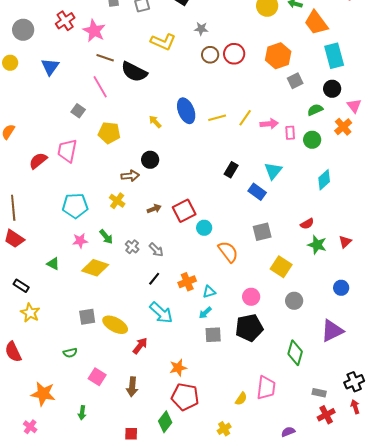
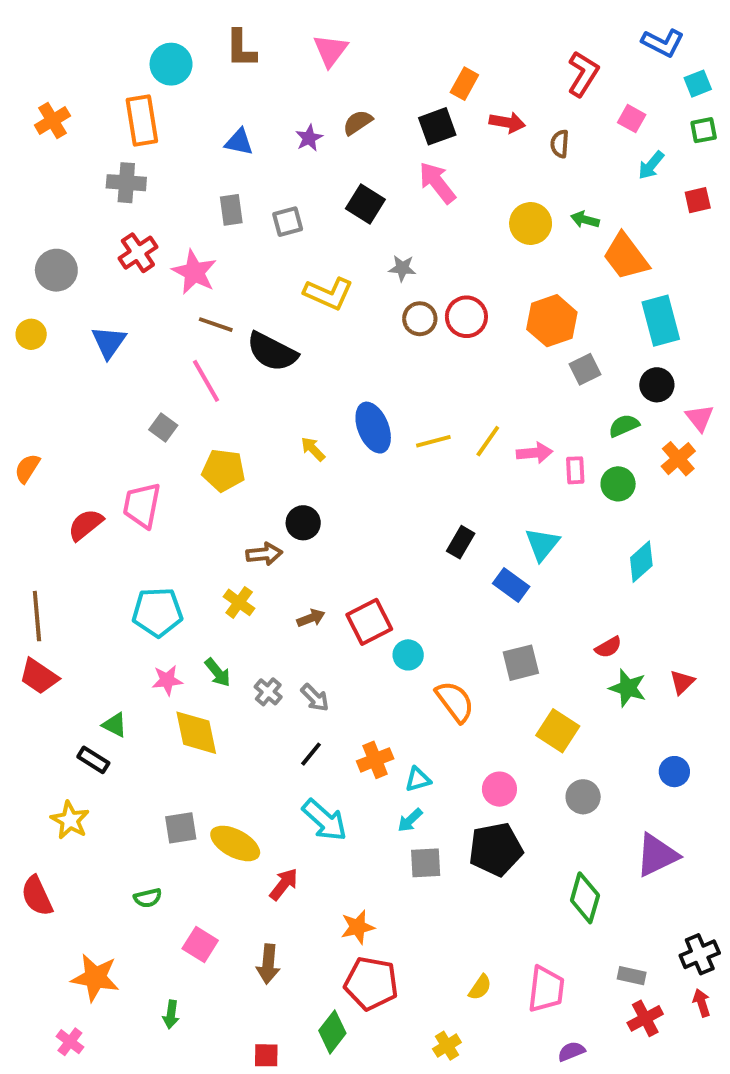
yellow diamond: (95, 268) -> (196, 733), turned 60
black rectangle: (21, 286) -> (93, 760), moved
pink trapezoid: (266, 388) -> (546, 989), moved

